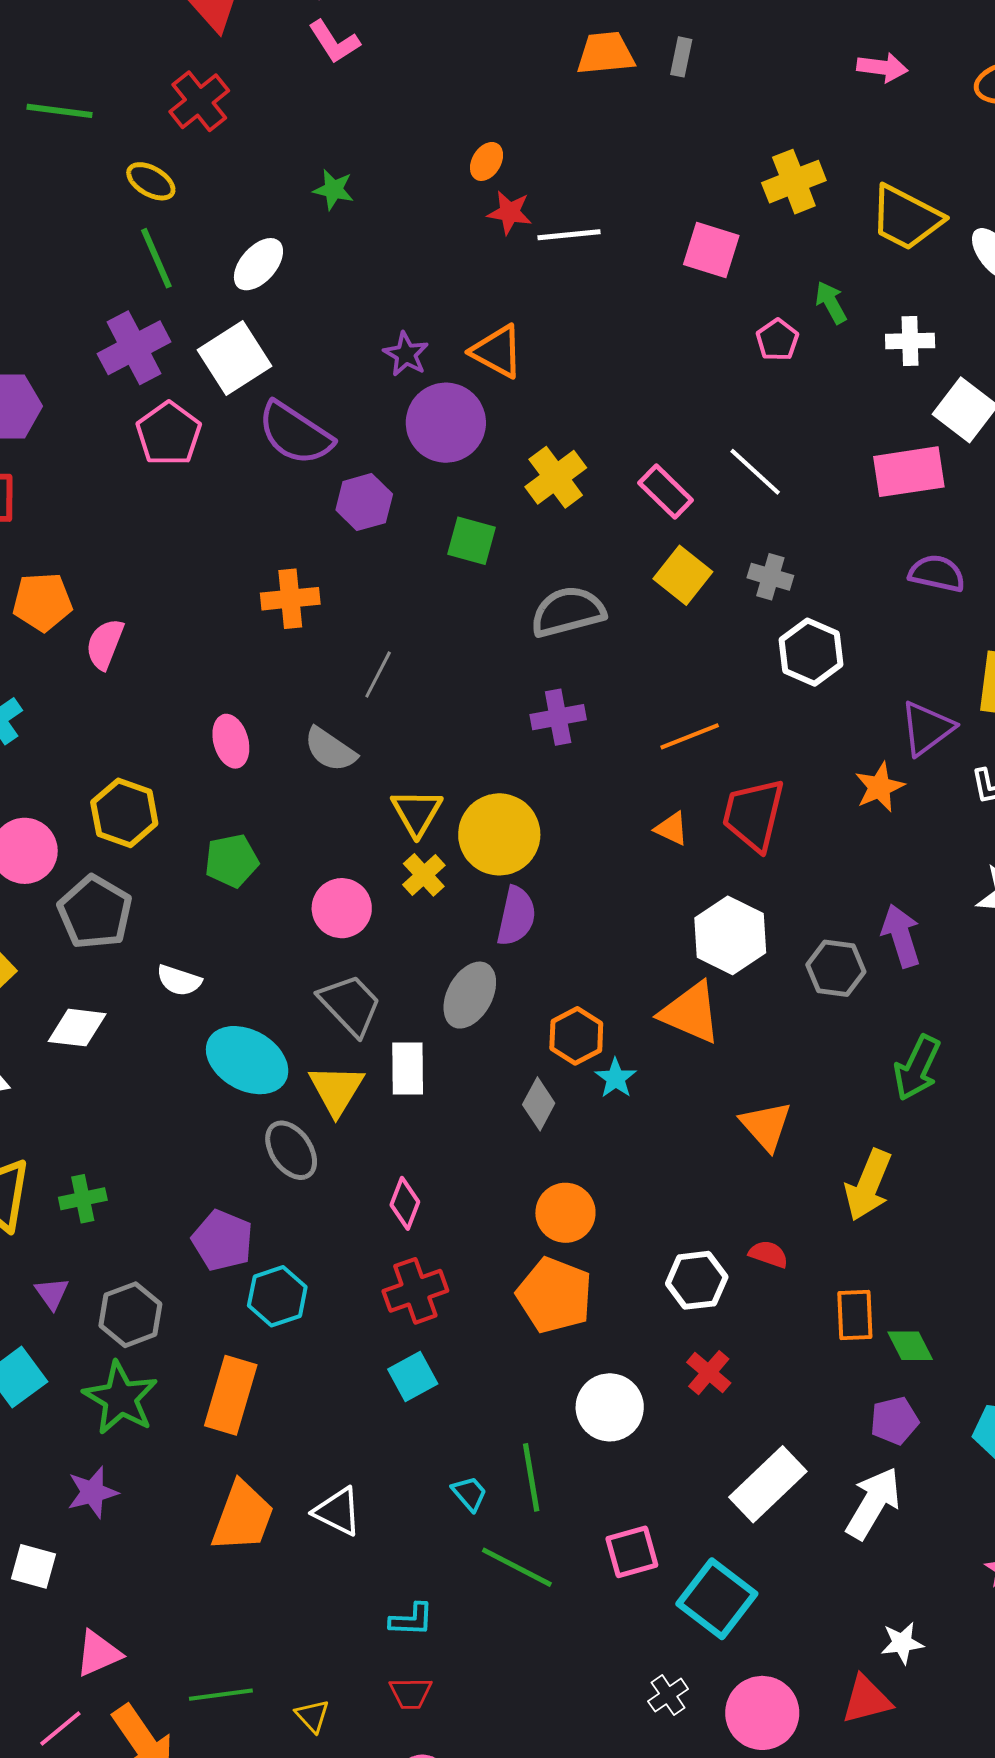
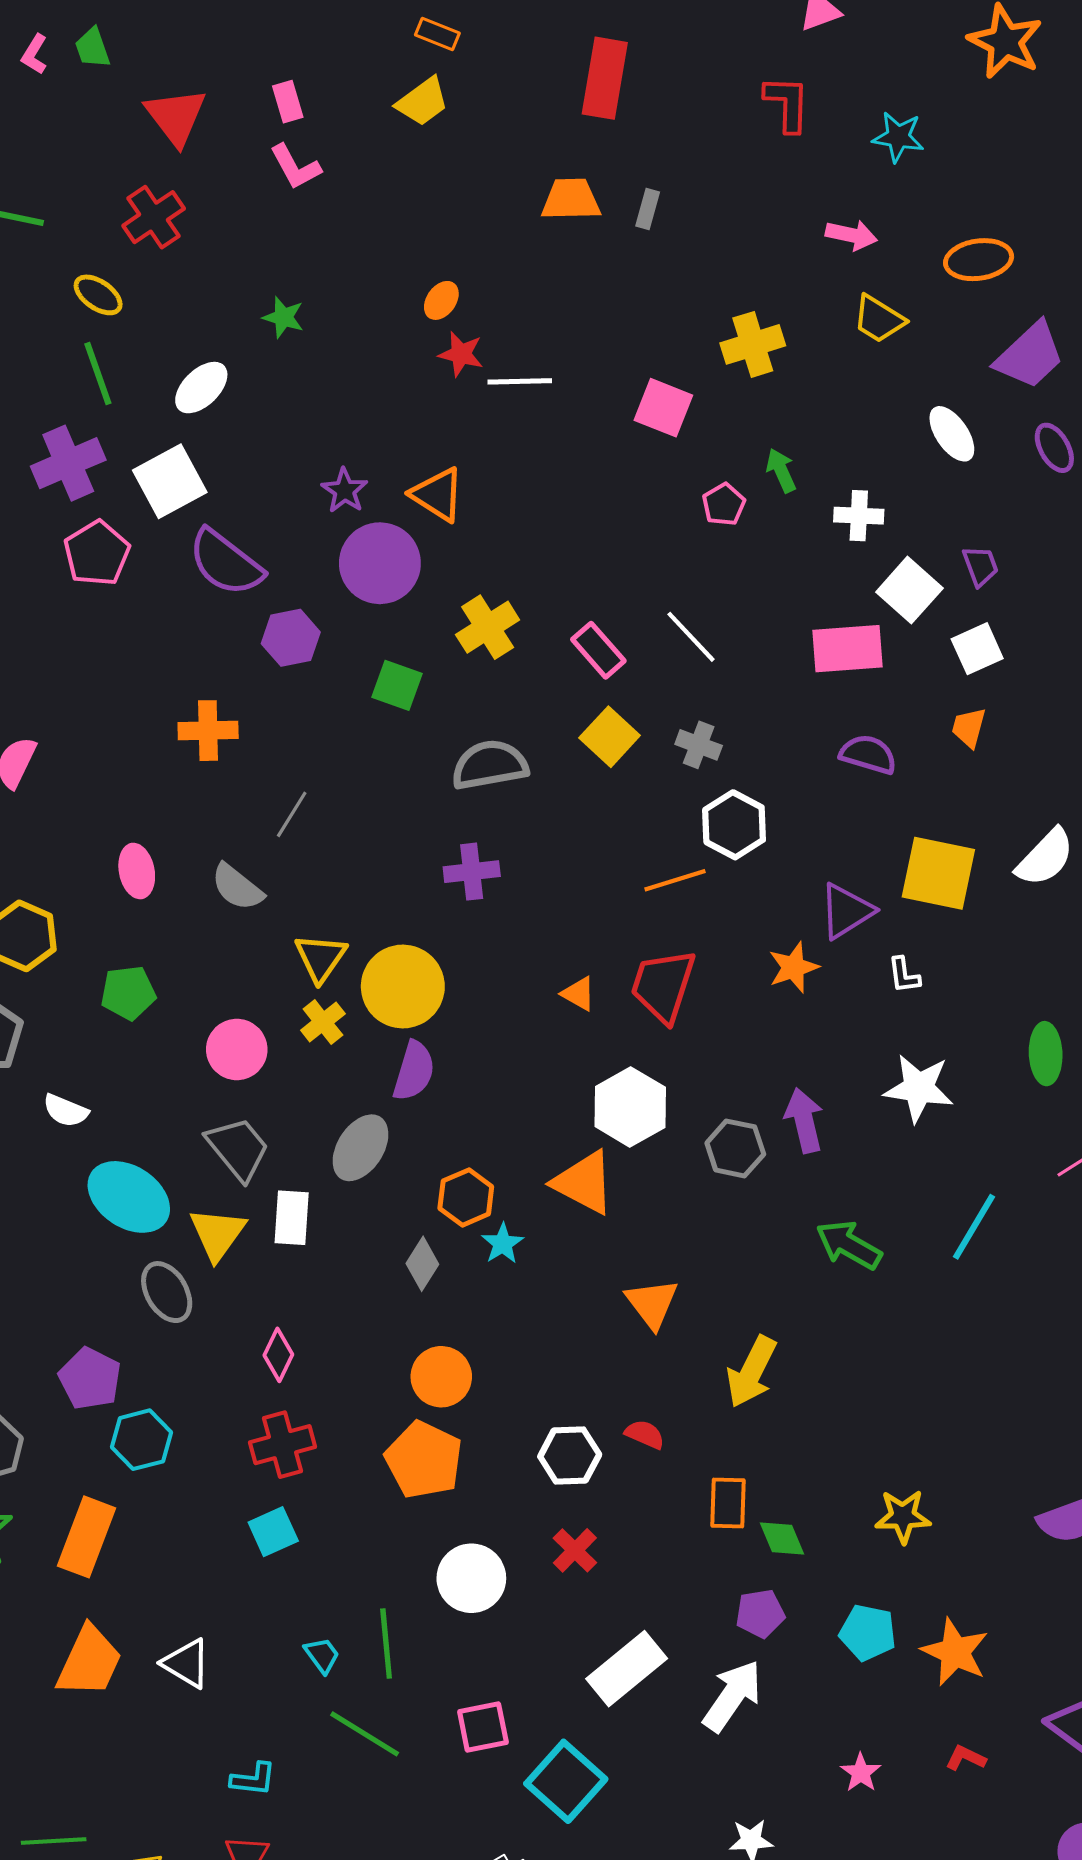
yellow trapezoid: (906, 218) -> (879, 319), moved, size x0.7
orange line: (690, 736) -> (675, 880), moved
green arrow: (917, 1068) -> (849, 1245), moved, turned 90

